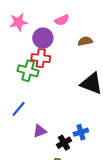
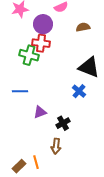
blue line: (19, 109) -> (20, 91), turned 49
blue cross: (81, 132) -> (79, 91), moved, turned -32

